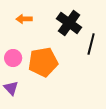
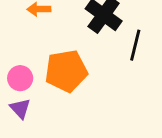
pink circle: (13, 58) -> (20, 78), moved

